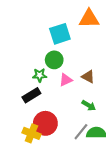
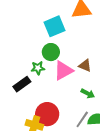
pink triangle: (66, 80) -> (63, 71), size x1.5
black rectangle: (31, 95) -> (22, 84), moved

